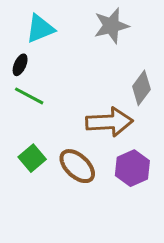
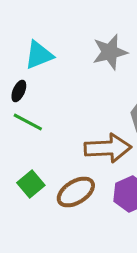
brown ellipse: (77, 166) -> (76, 192), turned -75

